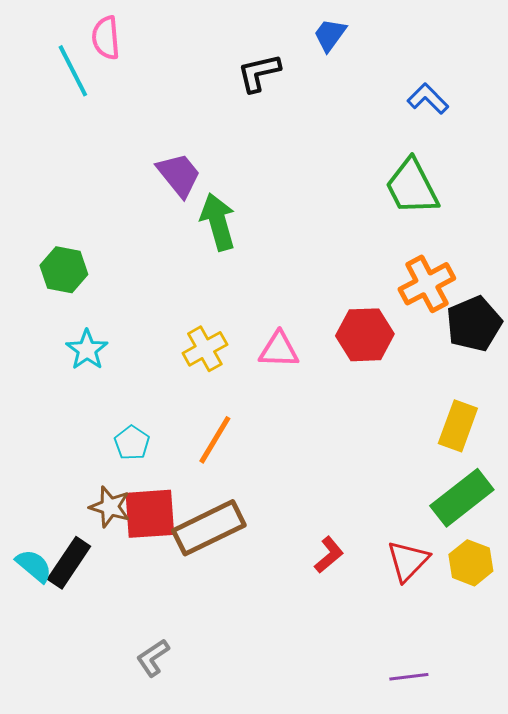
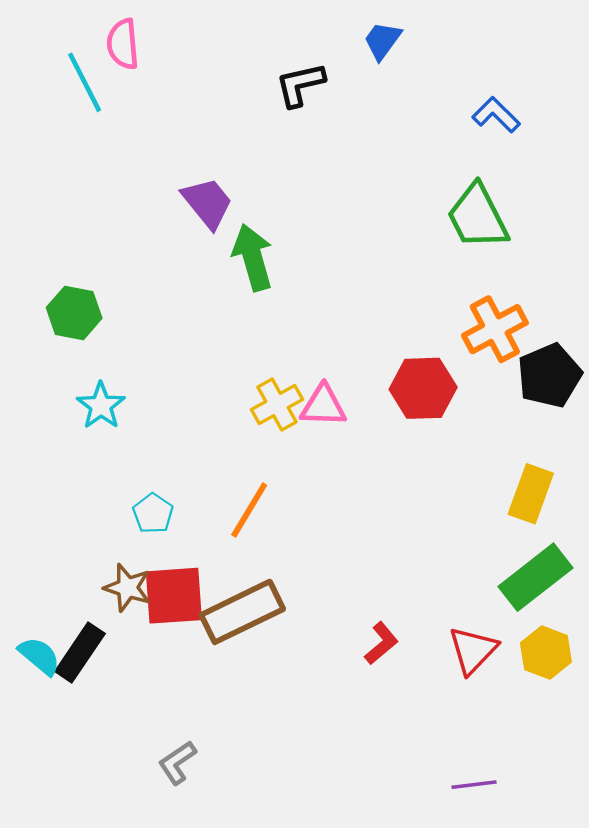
yellow cross: (205, 349) -> (277, 404), moved

